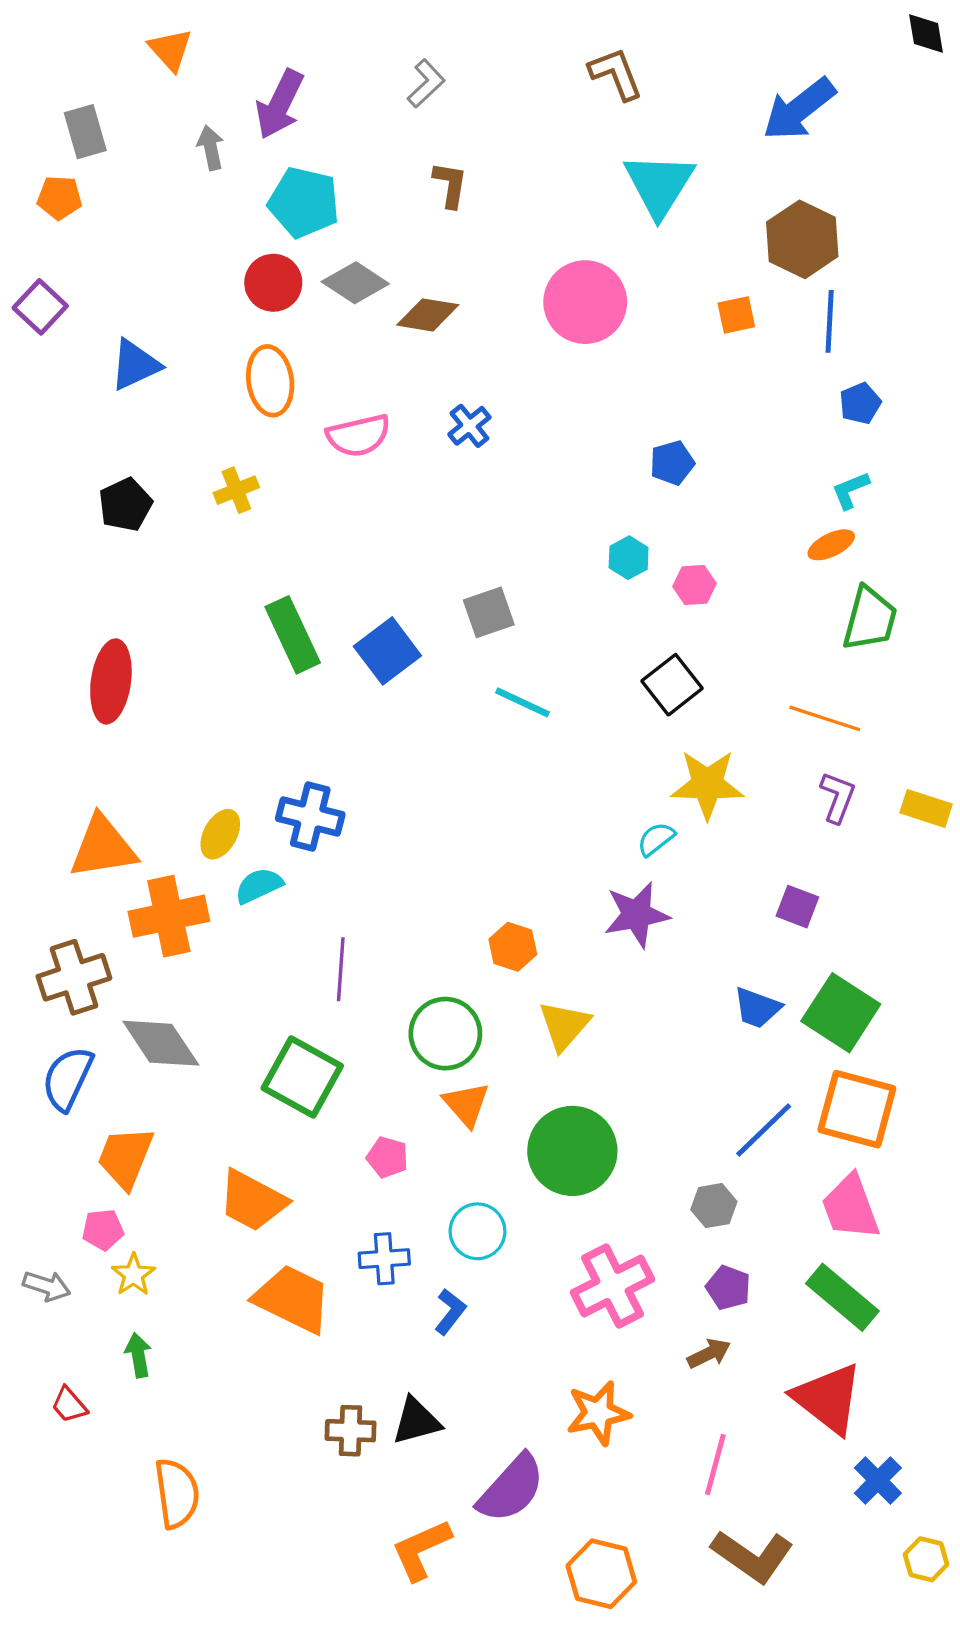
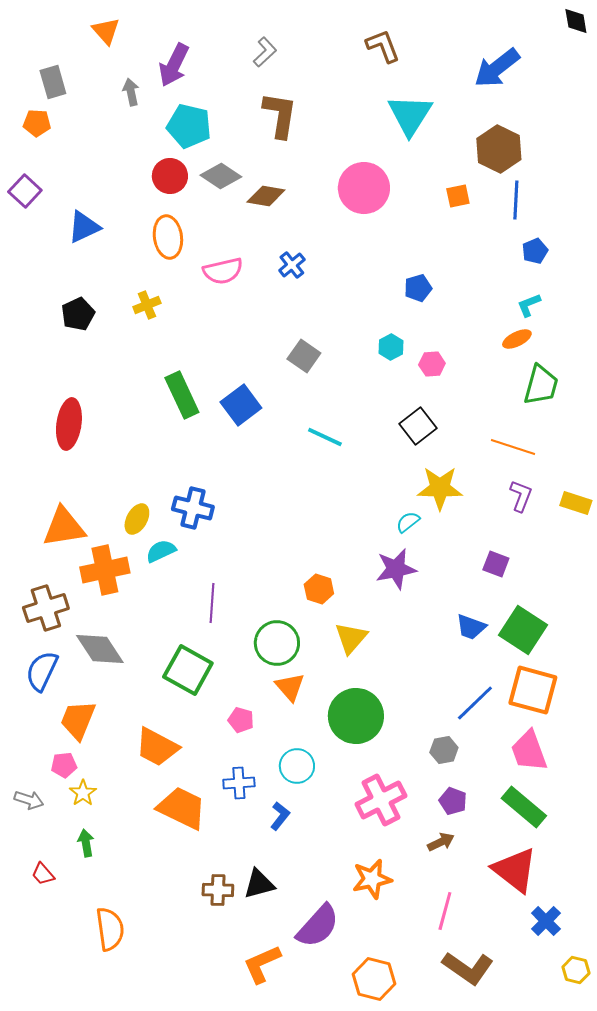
brown L-shape: (450, 185) -> (280, 115), size x1.6
gray square: (489, 612) -> (304, 356), moved, turned -36

